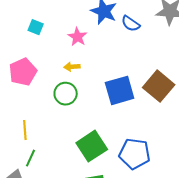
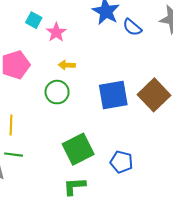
pink star: (77, 37) -> (56, 32), moved
blue pentagon: (135, 154) -> (121, 162), size x0.7
green line: (31, 158) -> (14, 155), turned 66

